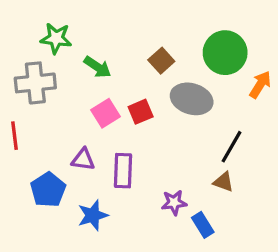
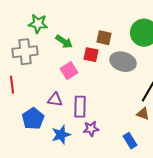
brown square: (161, 61) -> (104, 38), turned -35
red square: (141, 112) -> (91, 55), moved, turned 35
purple star: (174, 203) -> (91, 129), moved

